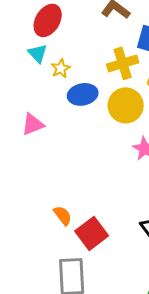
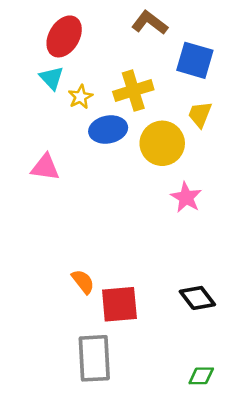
yellow cross: (123, 63) -> (133, 91), moved
pink triangle: (33, 124) -> (45, 167), turned 30
red square: (92, 233) -> (119, 304), turned 32

